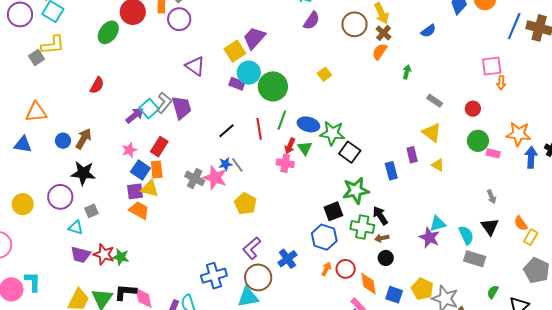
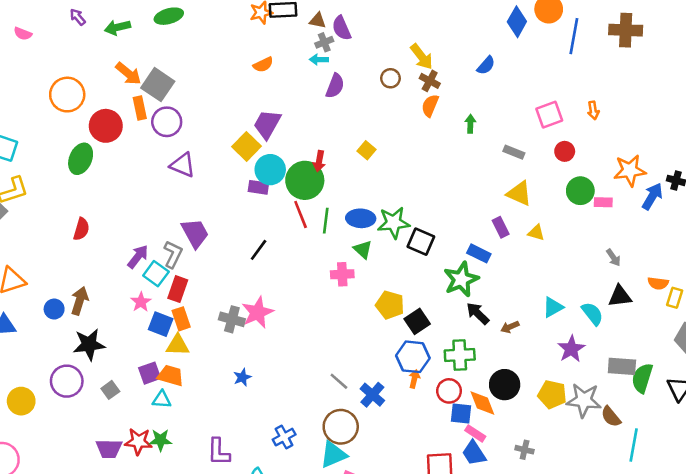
brown circle: (355, 24) -> (390, 78), size x0.6
blue line: (514, 26) -> (574, 36), moved
purple triangle: (195, 66) -> (183, 165), moved
pink square: (492, 66) -> (549, 115), moved
gray L-shape: (164, 103) -> (173, 254), moved
cyan square: (149, 109) -> (156, 274), moved
red line: (259, 129) -> (301, 214), moved
red arrow: (290, 146) -> (319, 161), moved
blue arrow: (531, 157) -> (652, 196), turned 40
blue star: (225, 164) -> (242, 377), moved
gray line: (237, 165) -> (339, 381), moved
blue rectangle: (391, 171) -> (479, 253), turned -36
pink star: (215, 178) -> (258, 312), turned -30
purple square: (135, 191) -> (150, 373), moved
green star: (356, 191) -> (461, 279), moved
yellow pentagon: (245, 204) -> (390, 305), moved
orange semicircle: (521, 223) -> (658, 283), turned -35
green cross: (362, 227) -> (460, 355), moved
black triangle: (490, 227) -> (620, 296), turned -48
cyan triangle: (76, 228) -> (162, 400), moved
purple star: (429, 237) -> (571, 349), moved, turned 30
brown arrow: (382, 238) -> (510, 327), moved
purple L-shape: (252, 248) -> (219, 452), moved, turned -35
black circle: (386, 258) -> (505, 385), moved, size x1.5
gray rectangle: (475, 259) -> (622, 366), moved
orange arrow: (326, 269) -> (414, 379), moved
blue cross: (214, 276) -> (284, 437), size x0.7
green semicircle: (493, 292) -> (642, 378), size x1.6
blue square: (394, 295) -> (461, 414), moved

